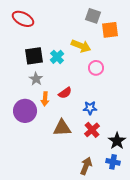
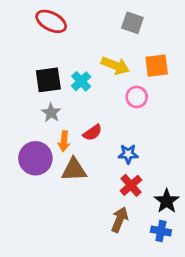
red ellipse: (23, 19) -> (51, 21), moved
orange square: (110, 30) -> (157, 66), moved
brown triangle: (62, 128) -> (74, 170), moved
brown arrow: (86, 166) -> (120, 220), moved

